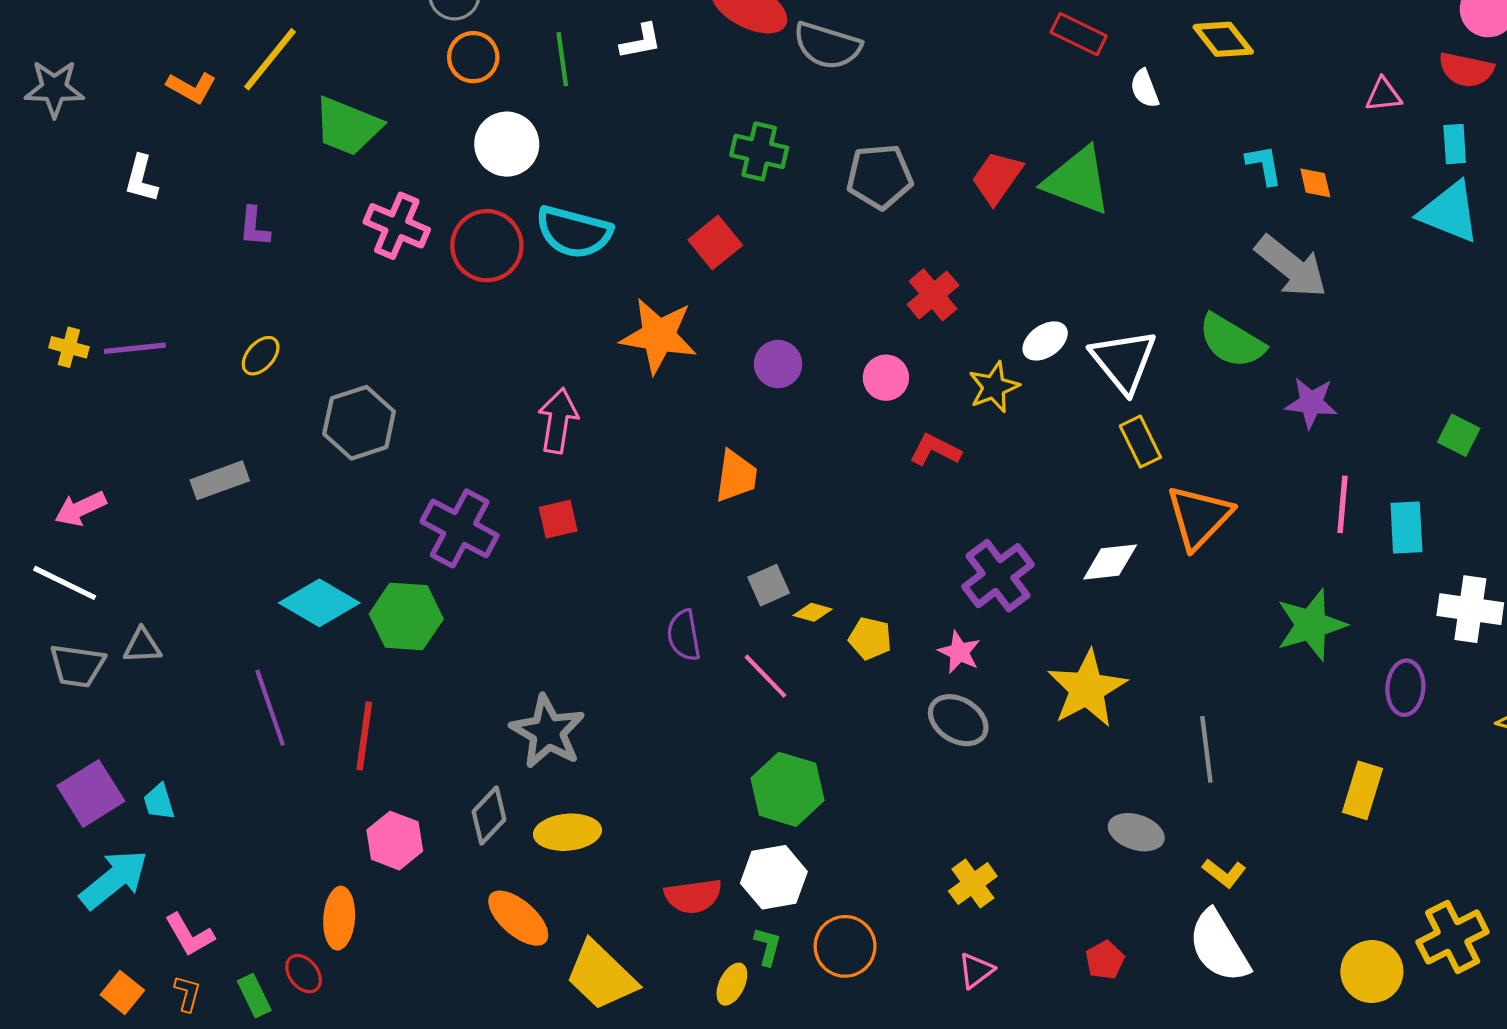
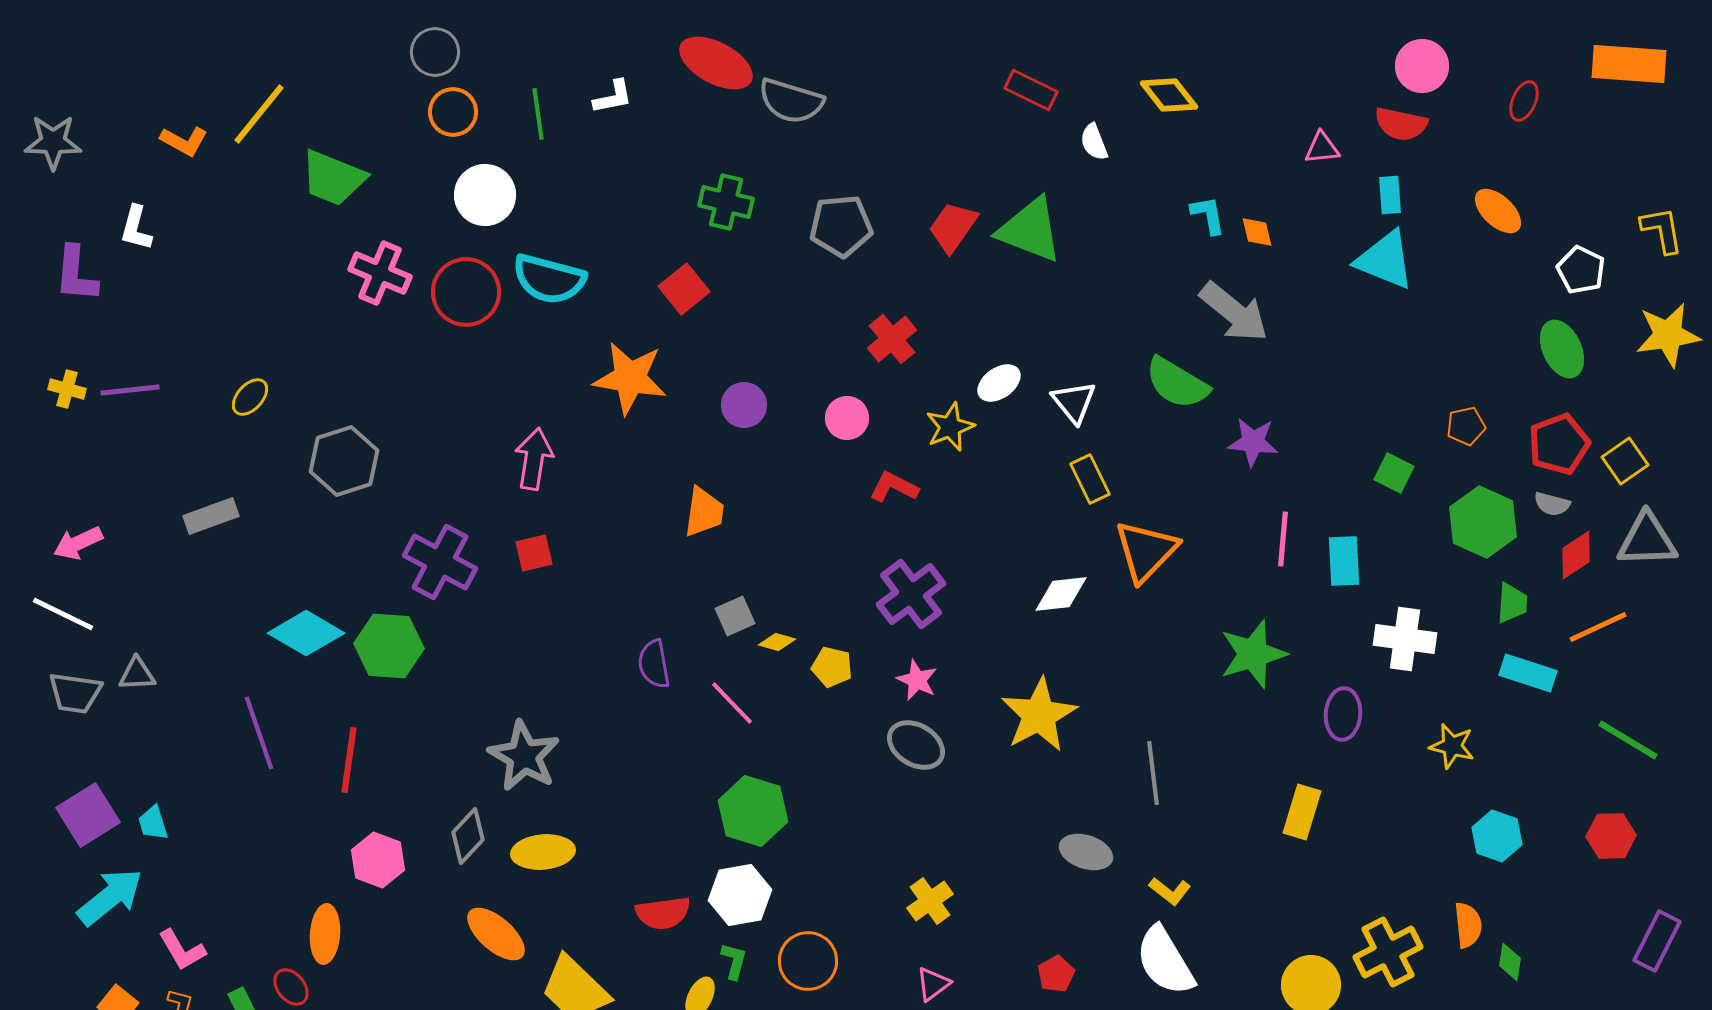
purple L-shape: (254, 227) -> (76, 274), moved, size x1.5
white triangle: (1124, 361) -> (1074, 402), size x0.7
purple cross: (998, 576) -> (911, 594), moved

